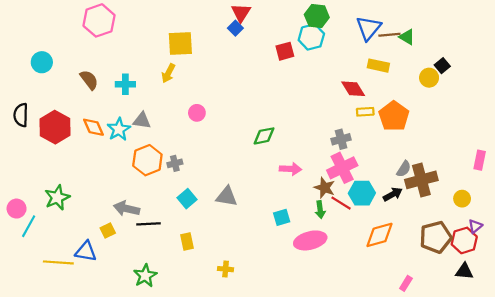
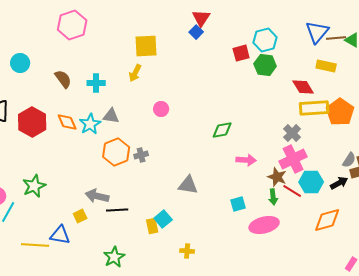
green hexagon: (317, 16) -> (265, 65), moved
yellow rectangle: (365, 112) -> (314, 108), size x1.8
gray cross: (341, 139) -> (292, 133), turned -30
cyan square: (187, 199) -> (163, 219), moved

